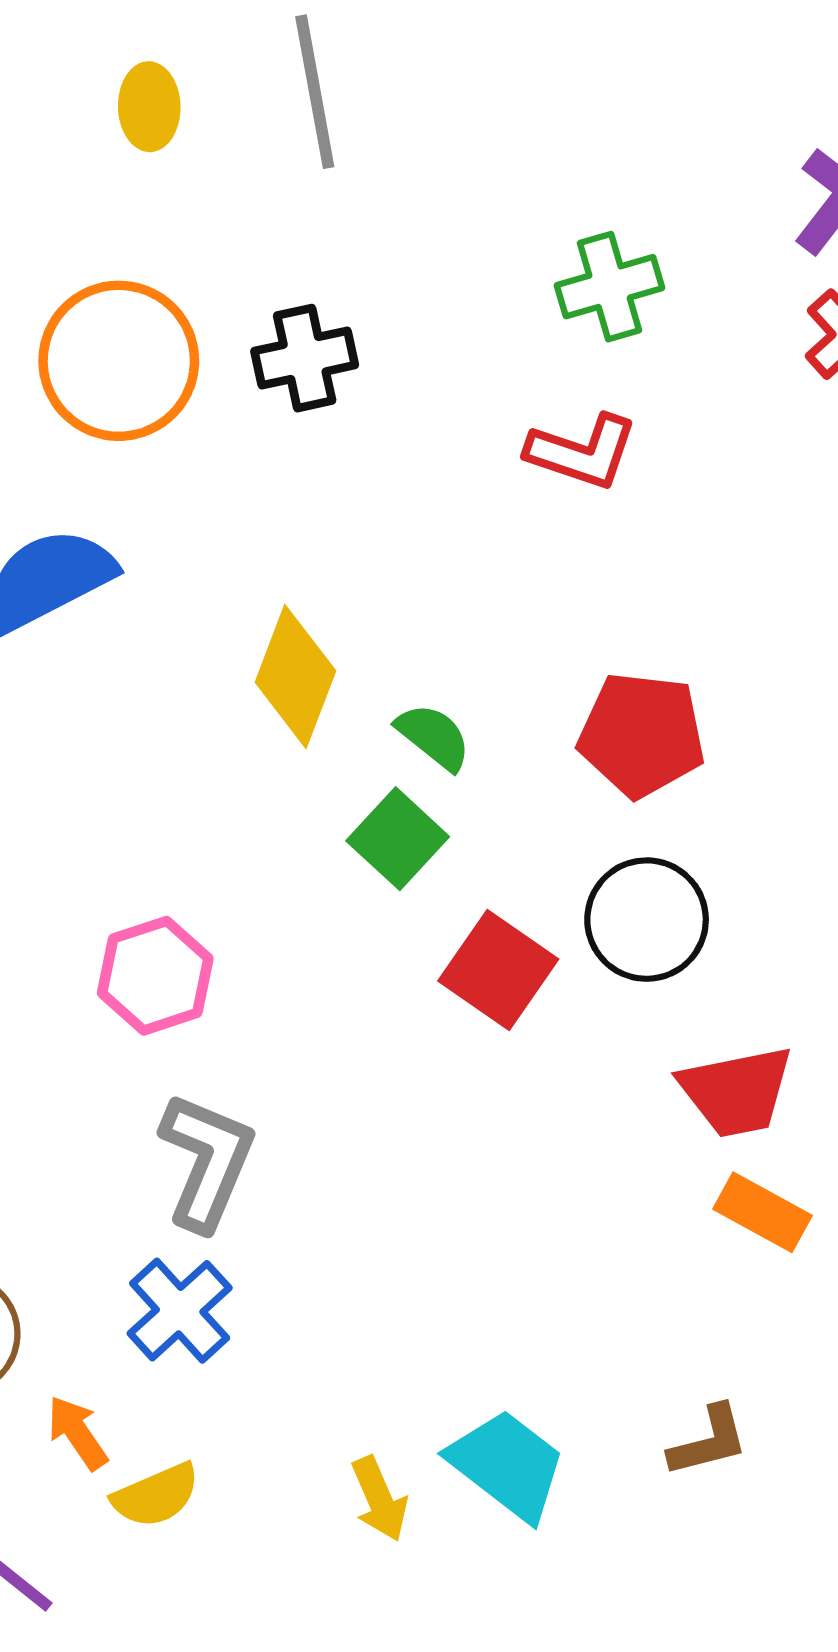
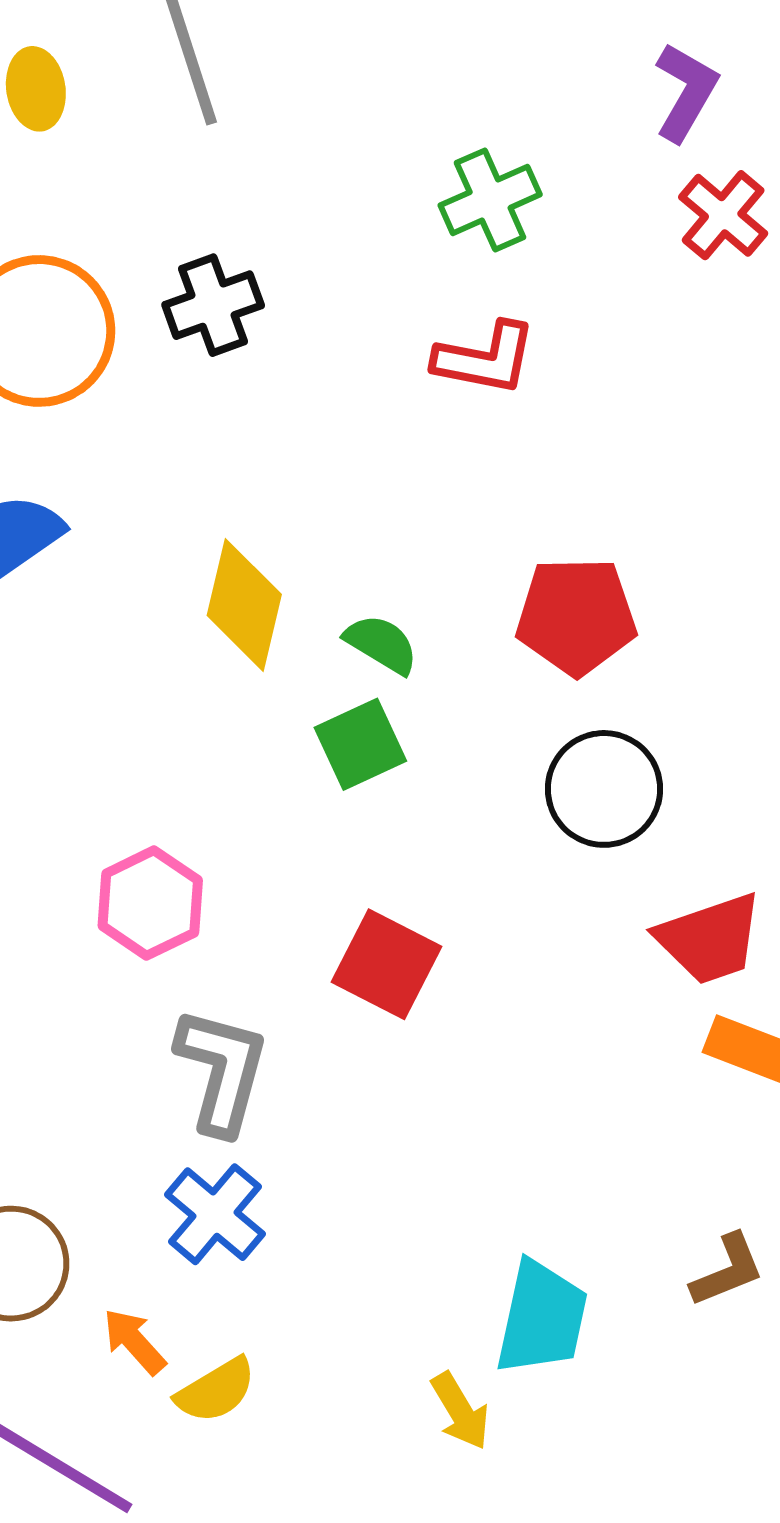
green square: (398, 839) -> (360, 744), turned 30
red square: (498, 970) -> (387, 964), moved
cyan trapezoid: (507, 1465) -> (542, 1318), turned 72
yellow arrow: (379, 1499) -> (460, 1411), moved

